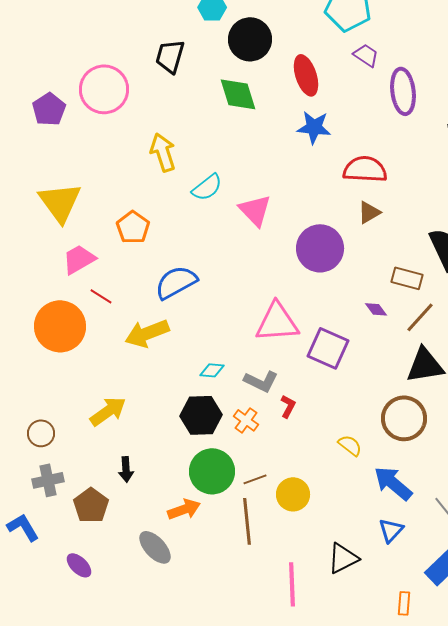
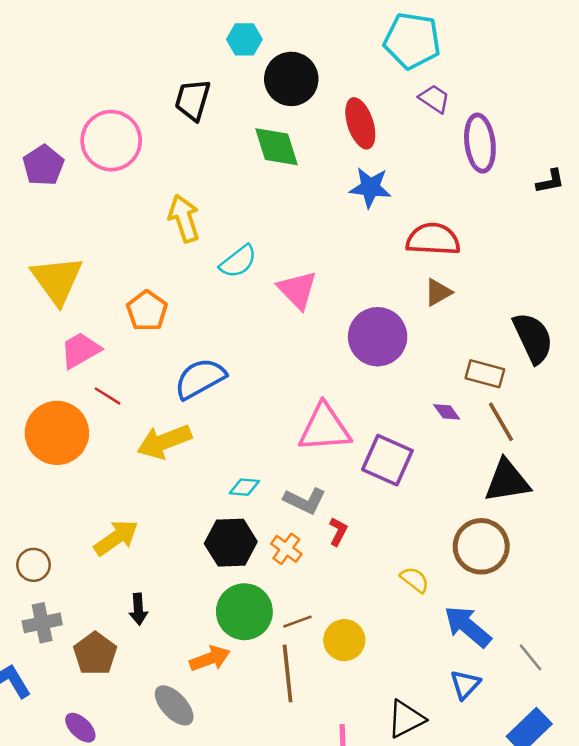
brown line: (420, 317) -> (501, 422), turned -72

